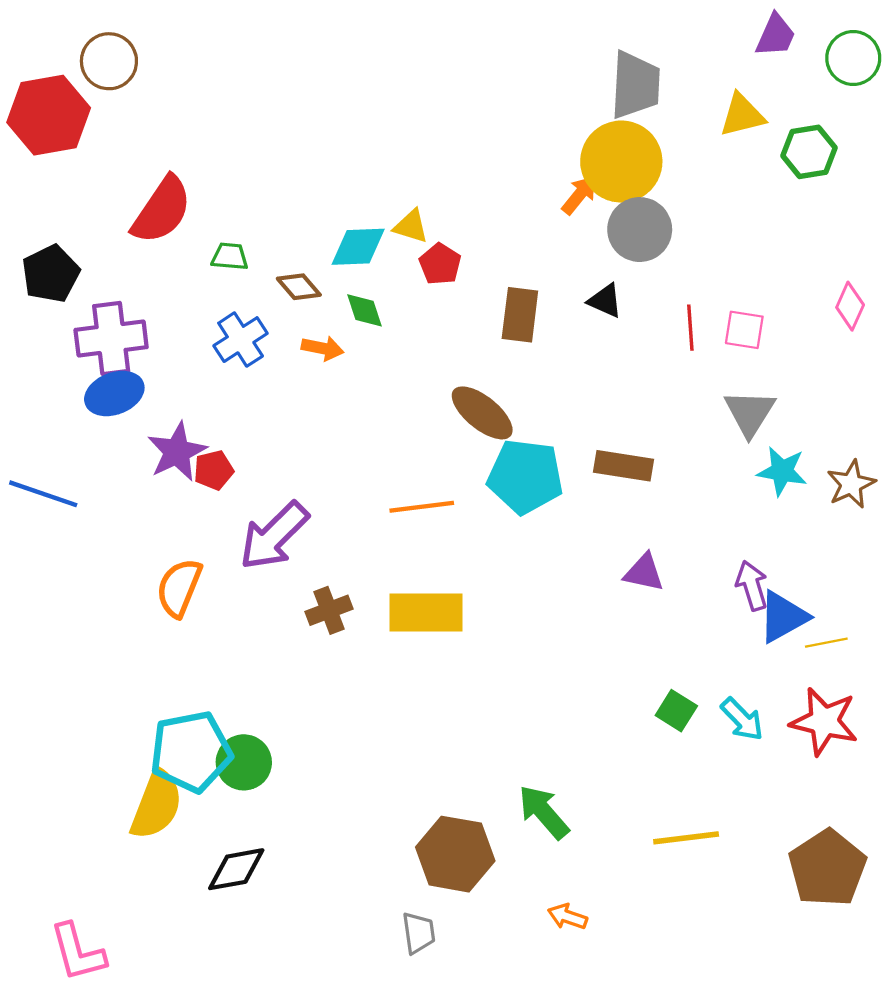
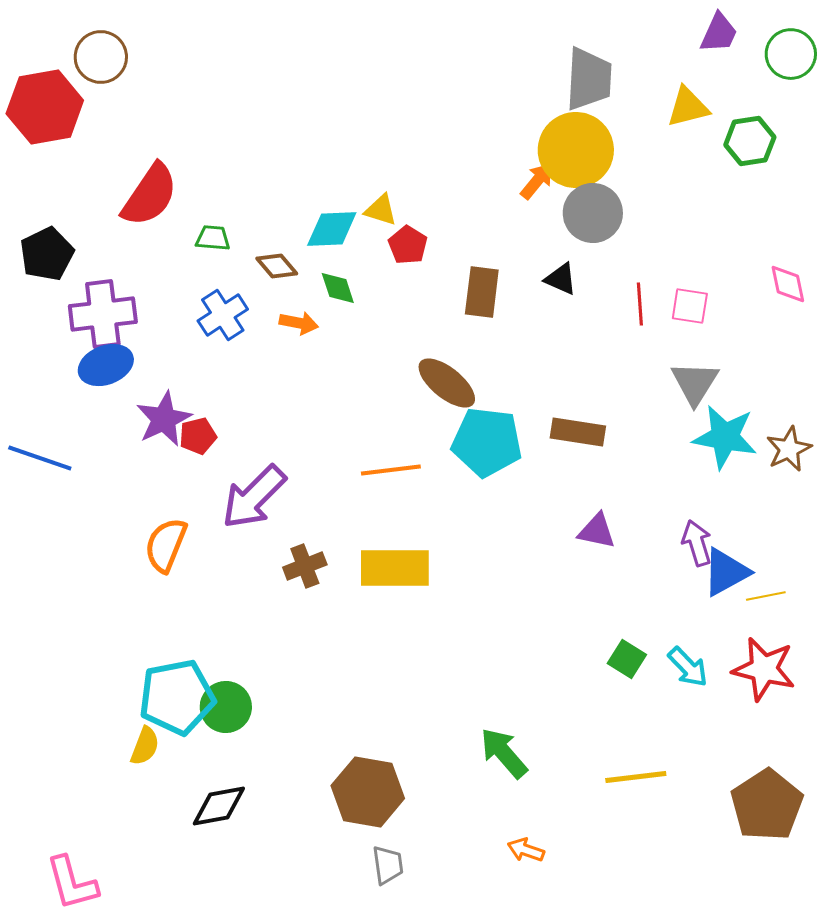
pink diamond: (850, 306) -> (788, 284), turned -36
cyan star: (782, 471) -> (725, 437), size x1.4
yellow semicircle: (156, 804) -> (145, 746), size x0.6
brown hexagon: (455, 854) -> (368, 792), moved

